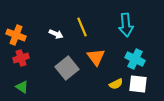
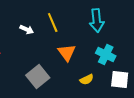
gray square: (67, 68) -> (38, 76), moved
white square: (138, 84) -> (120, 80), moved

